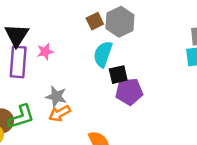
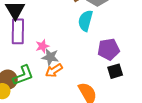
pink star: (45, 52) -> (42, 46), moved
black square: (118, 75) -> (115, 71), moved

